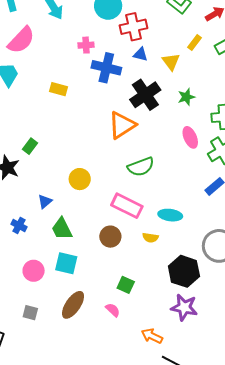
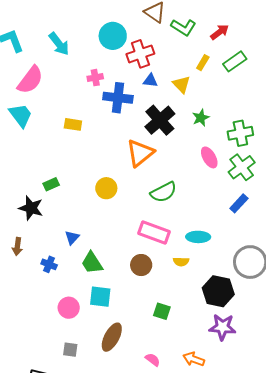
green rectangle: (30, 146) -> (51, 184), turned 35
yellow circle: (80, 179) -> (106, 188), moved
pink semicircle: (113, 310) -> (153, 360), moved

